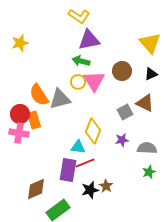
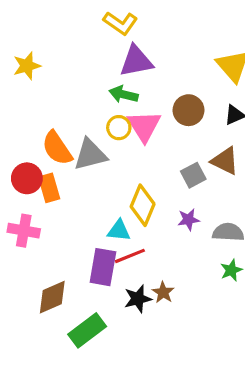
pink cross: (19, 133) -> (24, 231), moved

